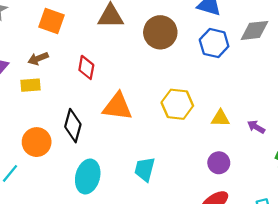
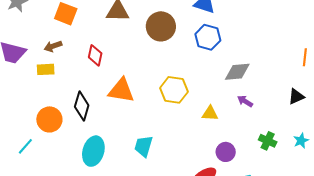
gray diamond: (255, 30) -> (237, 72), moved
yellow triangle: (220, 118) -> (210, 113), moved
purple arrow: (256, 127) -> (245, 101), moved
purple circle: (219, 163) -> (226, 152), moved

